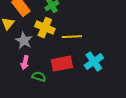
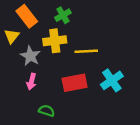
yellow cross: (45, 28) -> (55, 41), turned -30
green semicircle: (39, 77) -> (47, 111), moved

